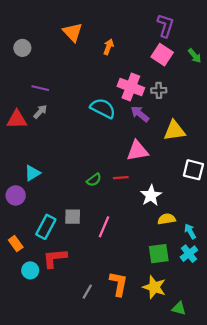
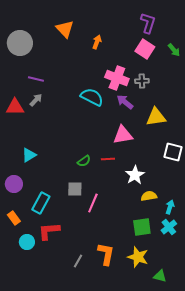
gray circle: (22, 48) -> (20, 43), size x1.6
purple circle: (16, 195) -> (14, 184), moved
gray square: (73, 217) -> (75, 189), moved
cyan arrow: (190, 231) -> (170, 207), turned 48

